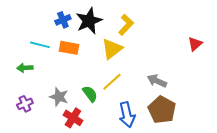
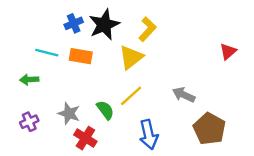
brown pentagon: (162, 110) -> (209, 129), moved

